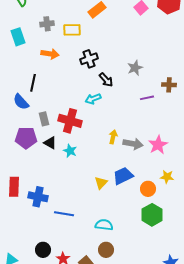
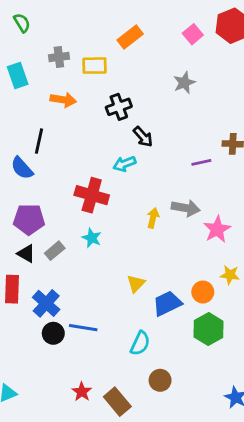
gray star: (135, 68) -> (184, 83), moved
gray rectangle: (44, 119) -> (55, 251), moved, turned 64
black triangle: (50, 143) -> (26, 254), moved
gray arrow: (133, 144) -> (186, 208), moved
blue trapezoid: (123, 176) -> (167, 303), moved
blue cross: (38, 197) -> (46, 303), turned 30
cyan semicircle: (104, 225) -> (140, 343), turned 108
black circle: (43, 250) -> (53, 333), moved
brown circle: (106, 250) -> (160, 380), moved

